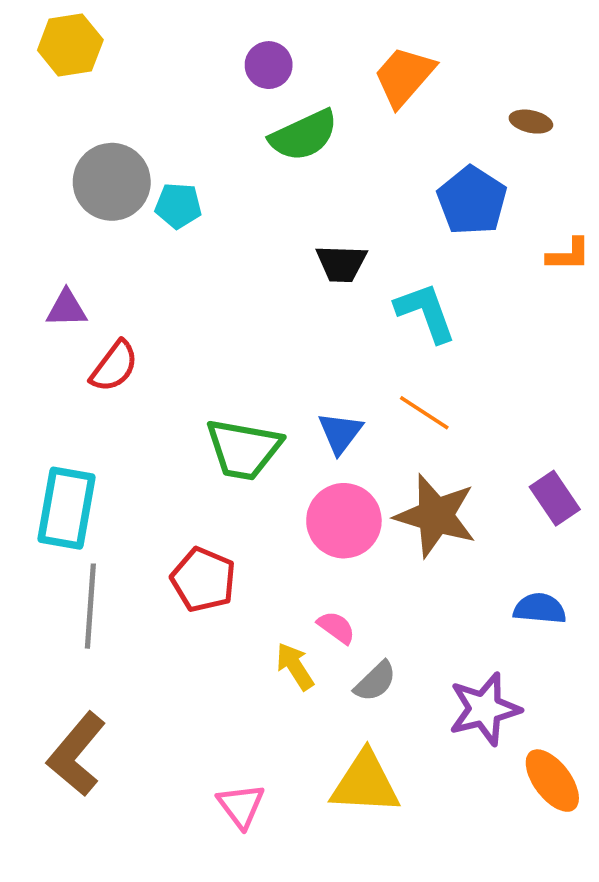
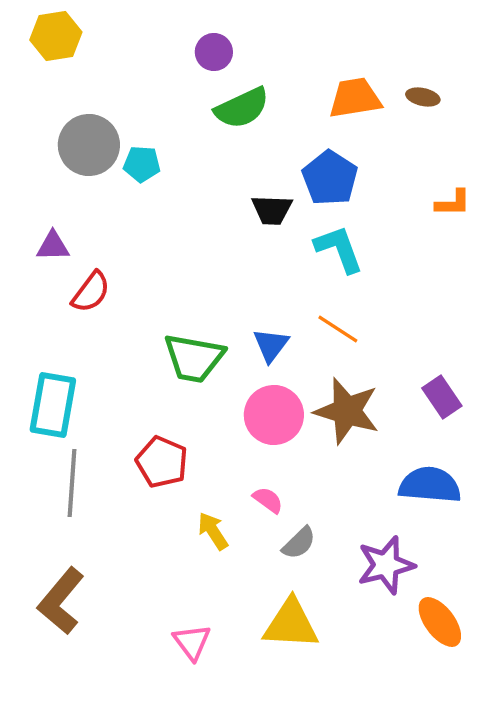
orange trapezoid: (404, 76) -> (355, 98), moved, turned 40
blue pentagon: (472, 201) -> (330, 178), moved
blue semicircle: (540, 609) -> (430, 485), size x1.5
yellow arrow: (295, 666) -> (213, 531), moved

